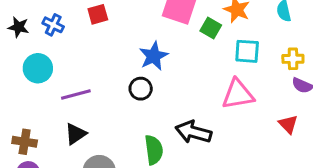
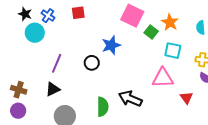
cyan circle: (38, 68) -> (35, 33), moved
black circle: (141, 89) -> (92, 63), moved
purple line: (76, 94) -> (57, 63), turned -60
red triangle: (288, 124) -> (186, 98), moved

